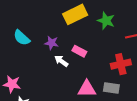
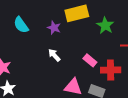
purple star: (51, 43) -> (54, 28), moved
pink rectangle: (79, 51) -> (90, 60), moved

